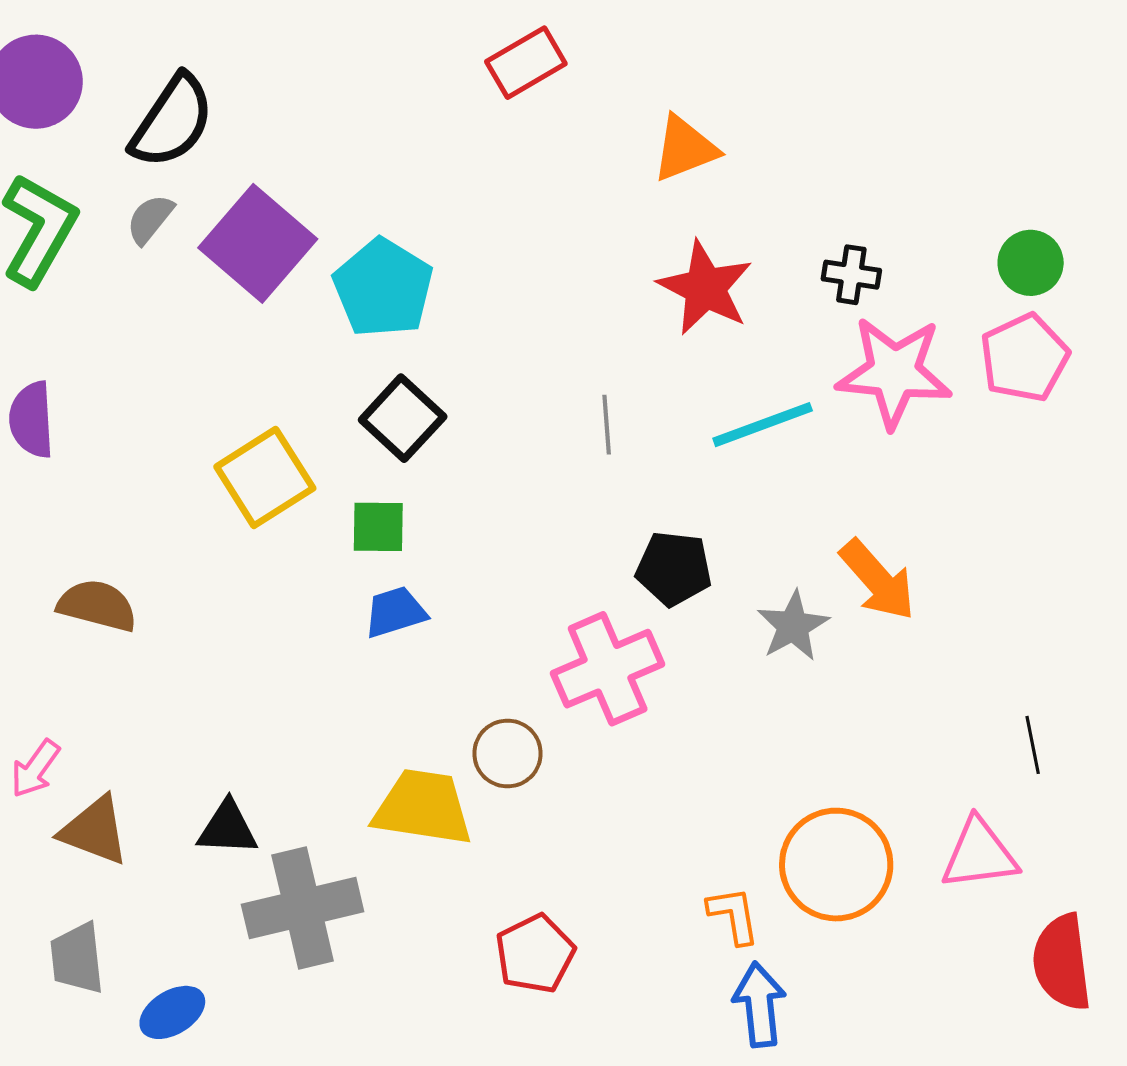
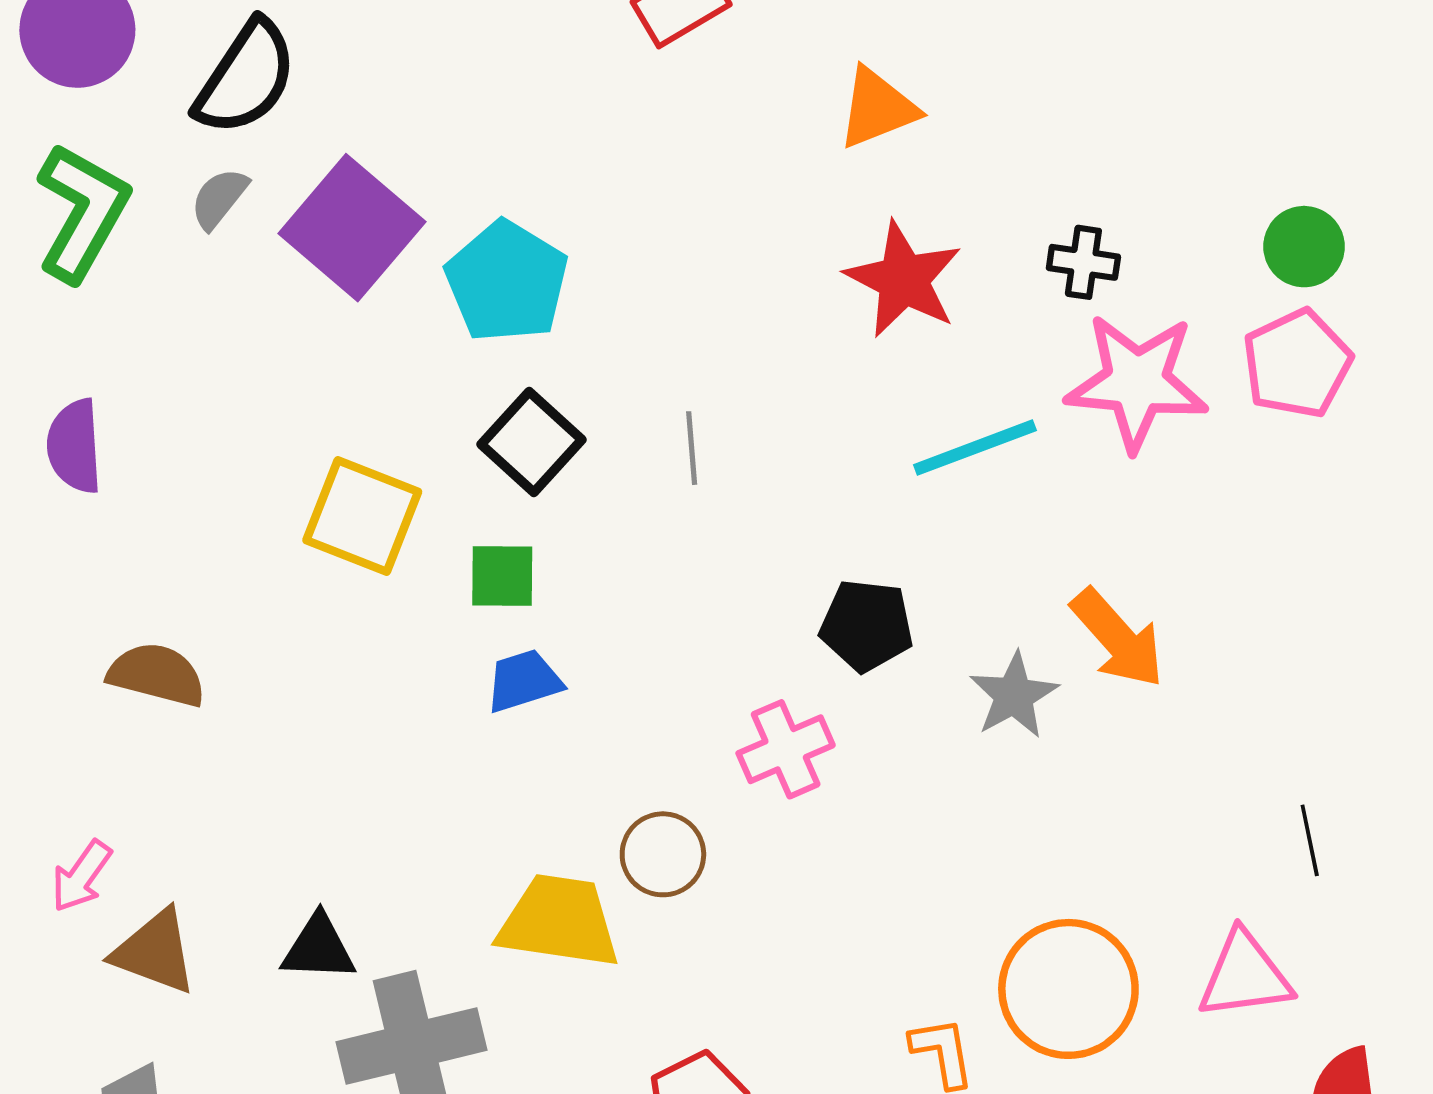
gray line: (607, 425) -> (692, 448), moved
yellow square: (265, 478) -> (362, 516), turned -36
pink cross: (608, 669) -> (786, 749), size x0.7

